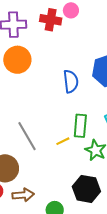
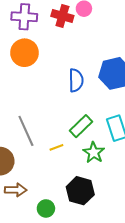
green rectangle: (80, 126) -> (81, 126), turned 35
yellow line: (63, 141) -> (56, 147), moved

